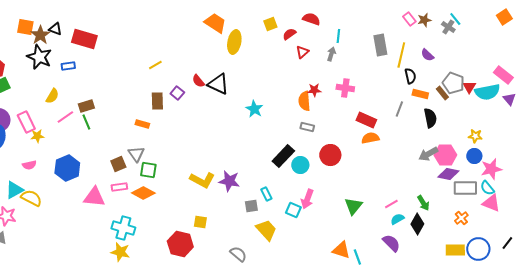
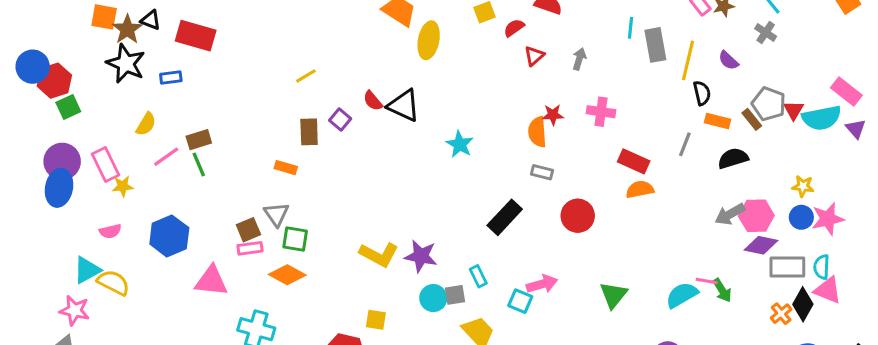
gray cross: (448, 27) -> (766, 32), moved
cyan line: (338, 36) -> (631, 28), moved
black semicircle: (430, 118) -> (733, 158), turned -96
cyan circle: (300, 165) -> (433, 298), moved
pink star: (491, 169) -> (828, 219), moved
pink rectangle: (119, 187) -> (250, 248), moved
cyan semicircle: (487, 188) -> (822, 267), turned 42
pink arrow: (307, 199) -> (542, 284), turned -126
pink line: (391, 204) -> (707, 281), moved, turned 40
cyan semicircle: (397, 219) -> (682, 295), moved, size x1.5
black diamond: (417, 224) -> (803, 304), moved

